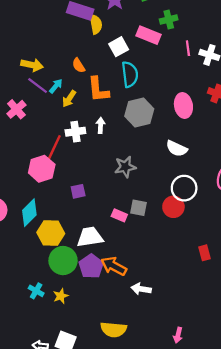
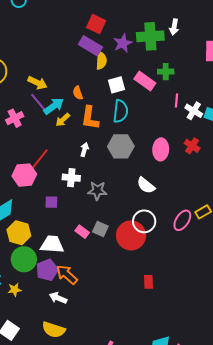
cyan arrow: (56, 86) -> (54, 106), size x1.5
white cross: (75, 132) -> (71, 178), moved
red circle: (173, 207) -> (131, 235), size x1.5
white arrow: (141, 289) -> (58, 298), moved

